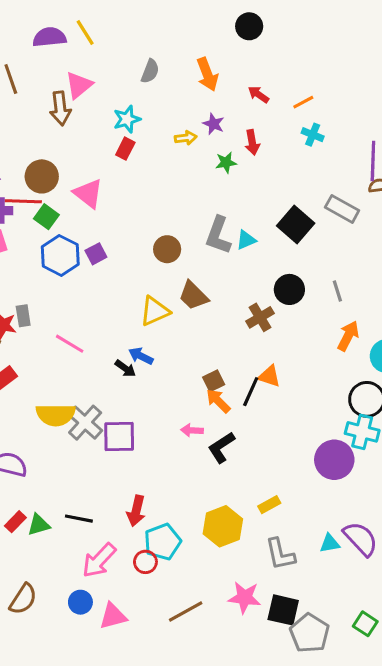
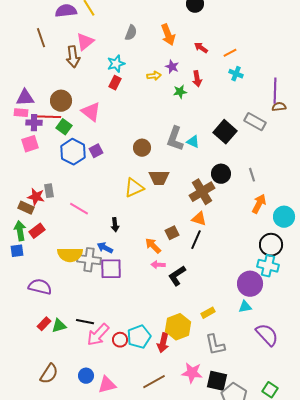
cyan triangle: (246, 240) -> (193, 142), turned 48
brown trapezoid: (193, 296) -> (159, 178), turned -45
brown cross: (260, 317) -> (202, 192), size x1.4
blue arrow: (141, 356) -> (105, 248), moved
black arrow: (125, 368) -> (115, 225), turned 48
orange triangle: (269, 376) -> (199, 219), moved
orange arrow: (218, 401) -> (153, 246), moved
gray cross: (85, 423) -> (89, 260), turned -35
red arrow: (136, 511) -> (163, 343), moved
cyan triangle: (330, 543) -> (245, 307), moved
pink arrow: (99, 560) -> (98, 335), moved
red circle: (145, 562) -> (120, 340), moved

